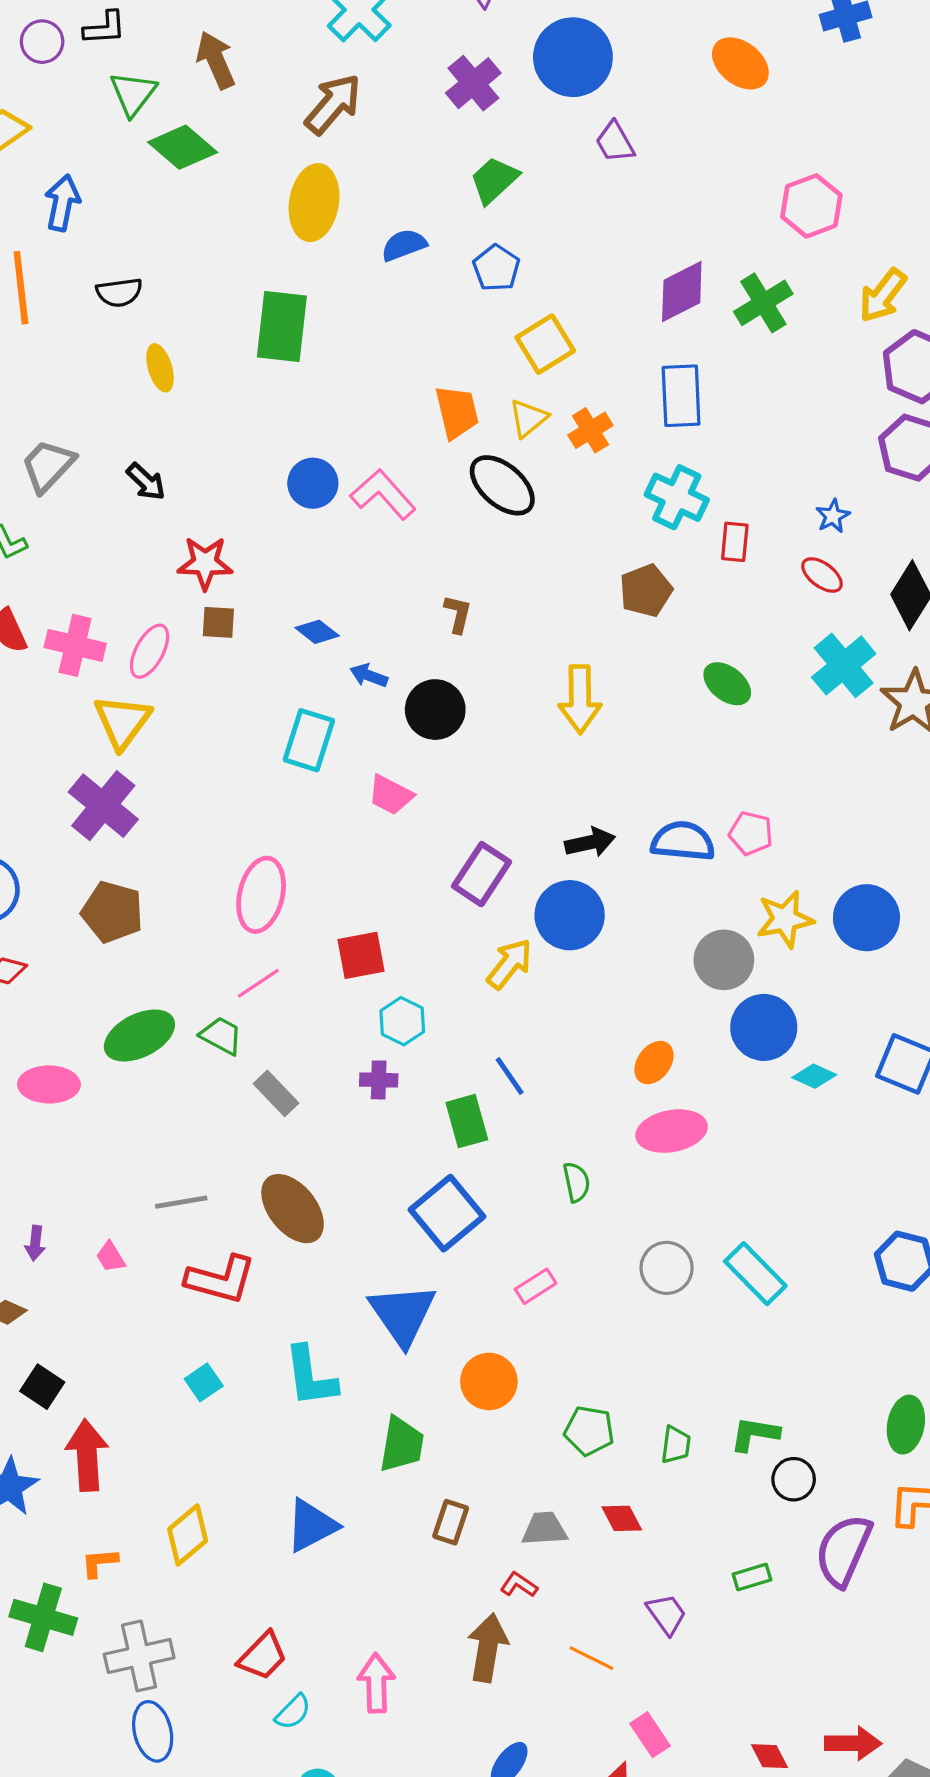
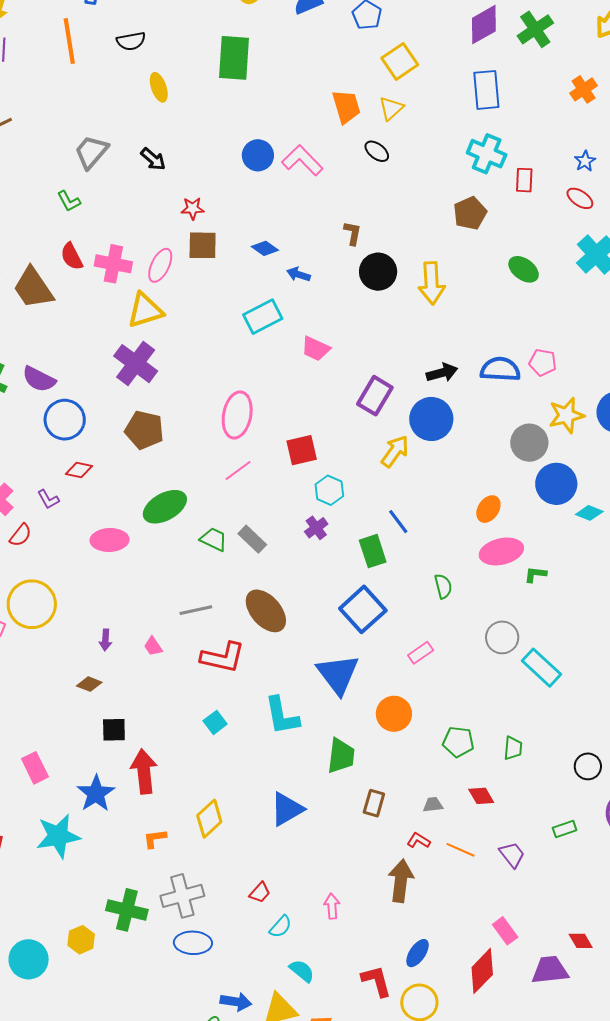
orange cross: (590, 430) -> (584, 89), moved
black ellipse: (502, 485) -> (377, 151), size x0.6
red star: (205, 563) -> (193, 208), size x0.7
brown square: (218, 622) -> (203, 245), size x1.4
black circle: (435, 710) -> (378, 272), moved
yellow triangle: (122, 722) -> (145, 310), turned 39
cyan rectangle: (309, 740) -> (263, 317), turned 48
green trapezoid: (221, 1036) -> (214, 539), moved
purple cross: (379, 1080) -> (316, 528), turned -35
cyan rectangle: (755, 1274) -> (541, 668), moved
black square: (42, 1387) -> (114, 730), turned -32
green L-shape: (755, 1434) -> (535, 574), moved, size x0.7
gray trapezoid: (544, 1529) -> (433, 805), size x0.7
green cross: (43, 1617) -> (127, 910), moved
red trapezoid: (263, 1656) -> (260, 893), size x0.7
orange line: (591, 1658) -> (461, 850), moved
pink arrow: (376, 1683) -> (332, 906), size x0.7
blue ellipse: (153, 1731) -> (193, 943), turned -72

